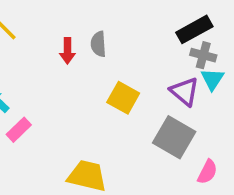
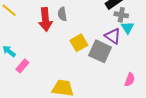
red arrow: (67, 51) -> (45, 19), size x1.6
yellow square: (123, 98) -> (79, 43), turned 36
gray square: (174, 137) -> (100, 51), moved

